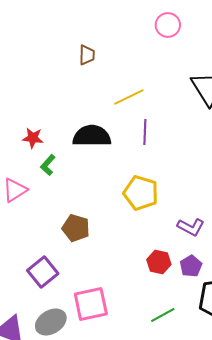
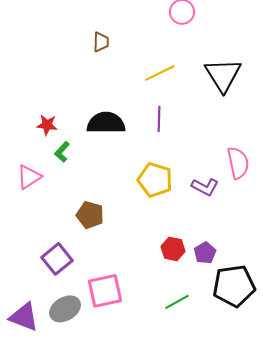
yellow line: (129, 97) -> (160, 73), moved
purple L-shape: (191, 227) -> (205, 187), moved

